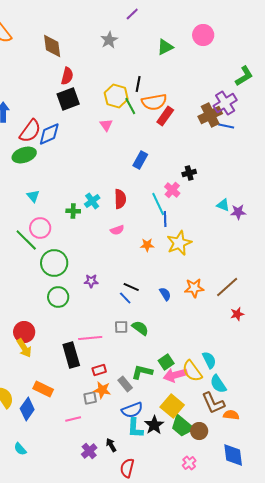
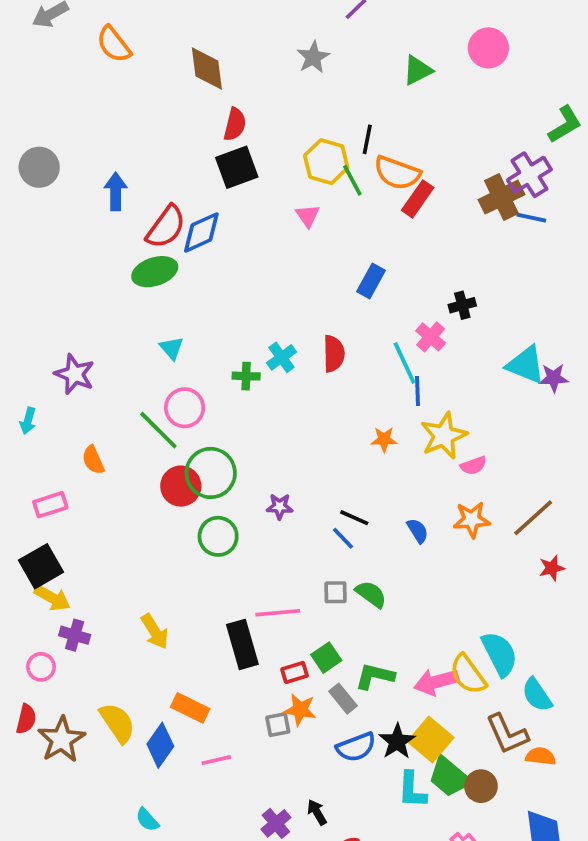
orange semicircle: (154, 102) -> (397, 173), turned 30
cyan triangle: (223, 205) -> (526, 365), size x1.6
pink semicircle: (117, 230) -> (474, 466), moved
red circle: (24, 332) -> (181, 486), moved
cyan semicircle: (209, 360) -> (500, 654), size x1.4
green square: (166, 362) -> (326, 658), moved
cyan semicircle: (218, 384) -> (537, 695), moved
pink line: (73, 419) -> (216, 760), moved
black star: (154, 425) -> (397, 741), moved
cyan L-shape: (135, 428) -> (412, 790), moved

